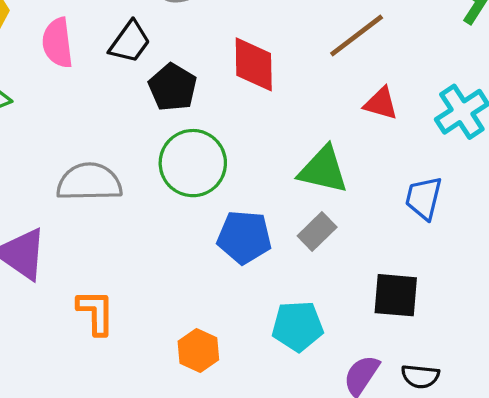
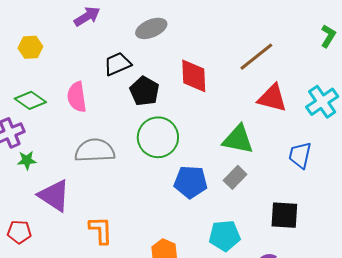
black trapezoid: (130, 42) -> (117, 64), turned -148
pink semicircle: (58, 43) -> (77, 97), moved
red triangle: (381, 104) -> (272, 98), size x1.4

